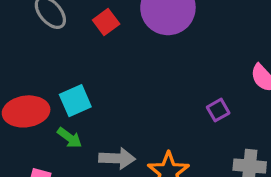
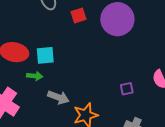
green arrow: (70, 138) -> (35, 76), turned -49

